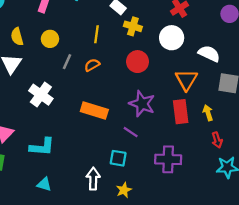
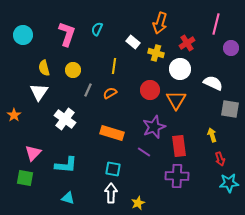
yellow cross: (133, 26) -> (156, 53), moved
orange triangle: (186, 80) -> (176, 100), moved
purple star: (142, 104) -> (154, 127), turned 30
red rectangle: (181, 112) -> (179, 146), moved
cyan square: (118, 158) -> (113, 169), moved

